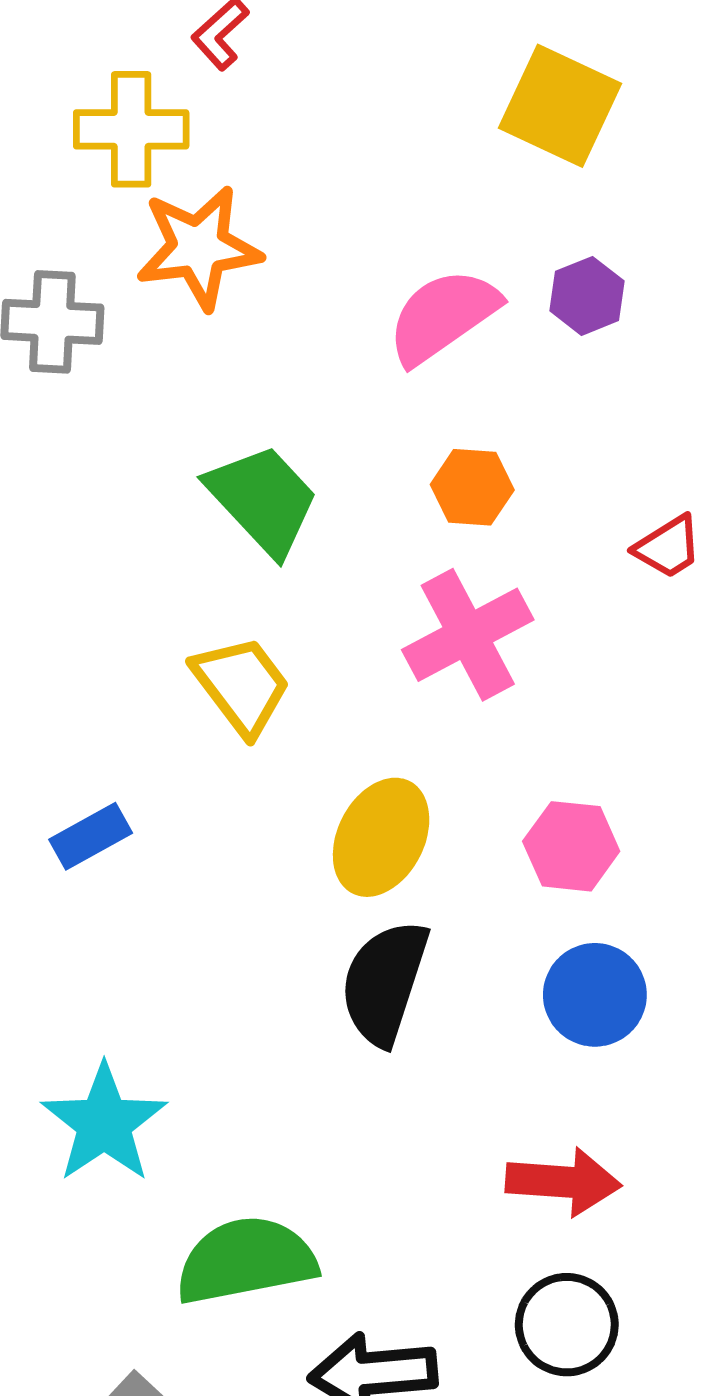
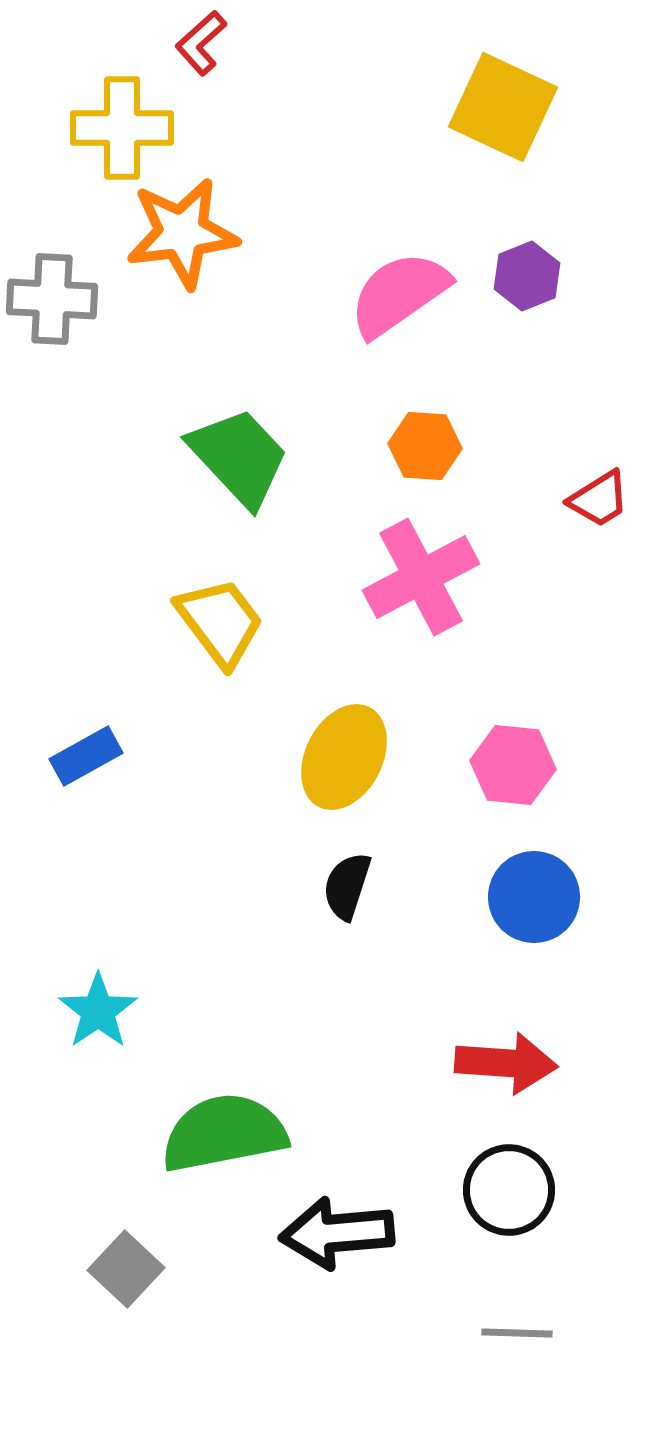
black semicircle: (384, 982) -> (347, 886), size x0.6
cyan star: (104, 1123) -> (98, 1011), size x0.7

